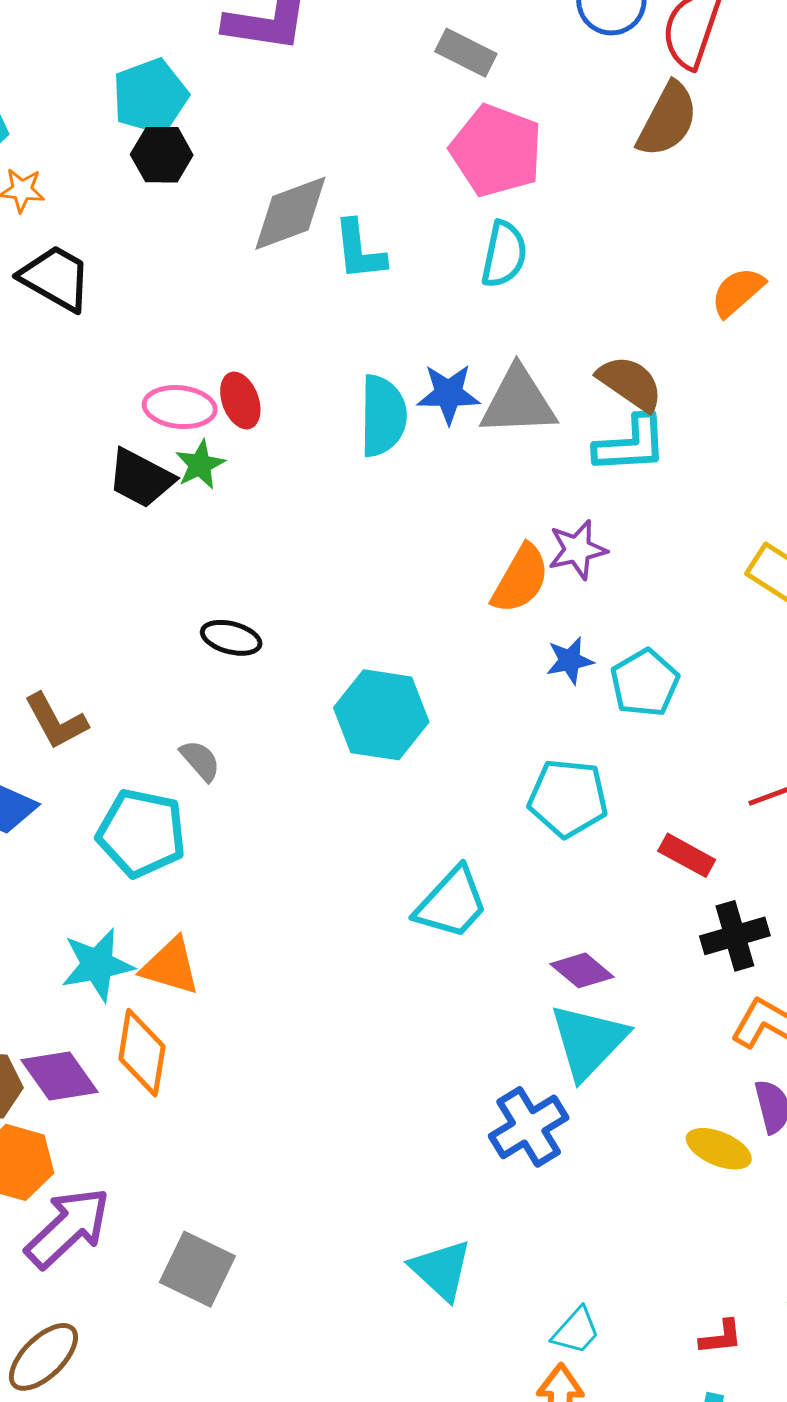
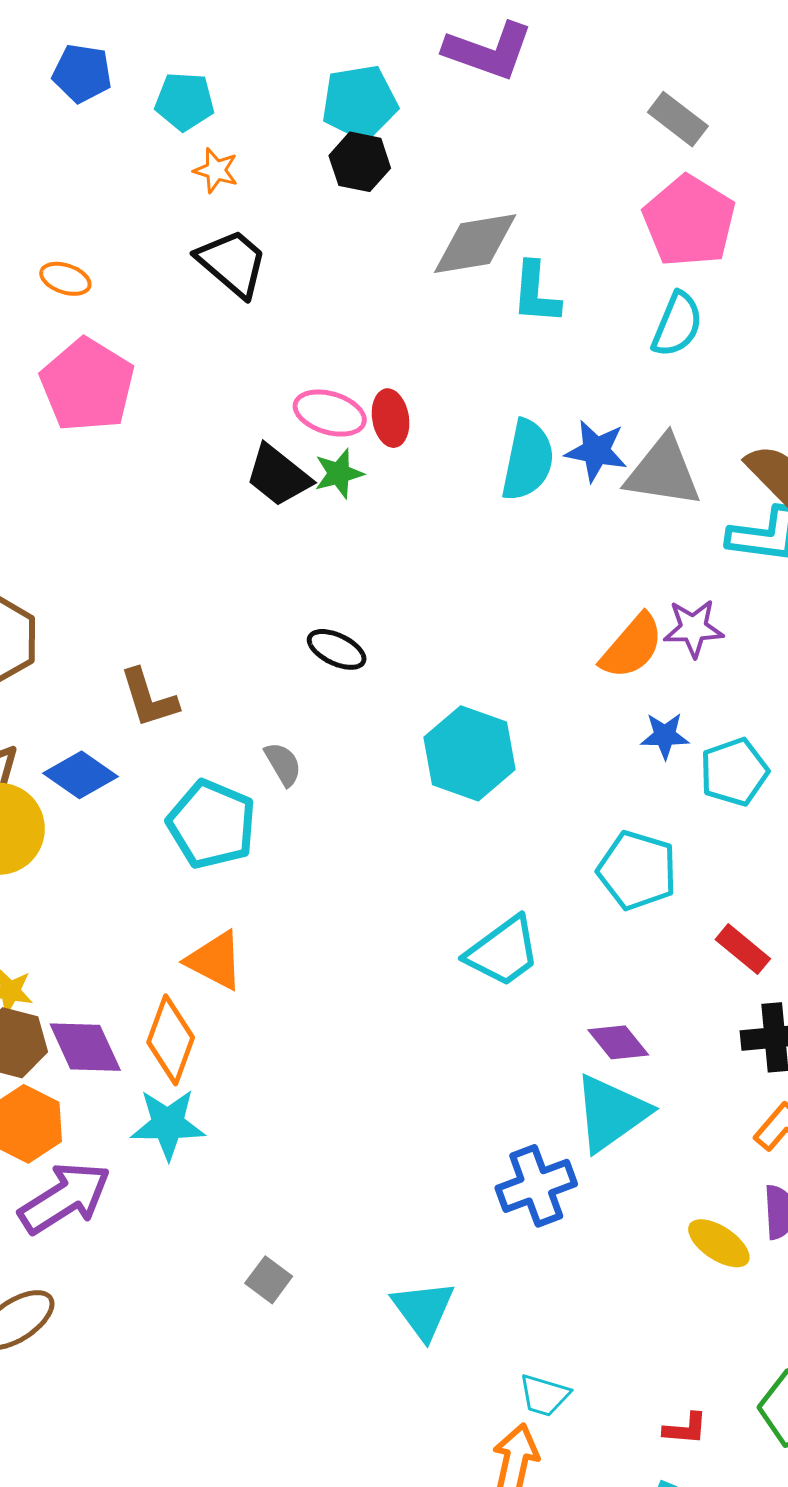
cyan star: (97, 965) -> (168, 1124), moved
gray square: (197, 1269) -> (269, 1280), moved, size x0.6
cyan trapezoid: (576, 1331) -> (544, 1395), turned 54

